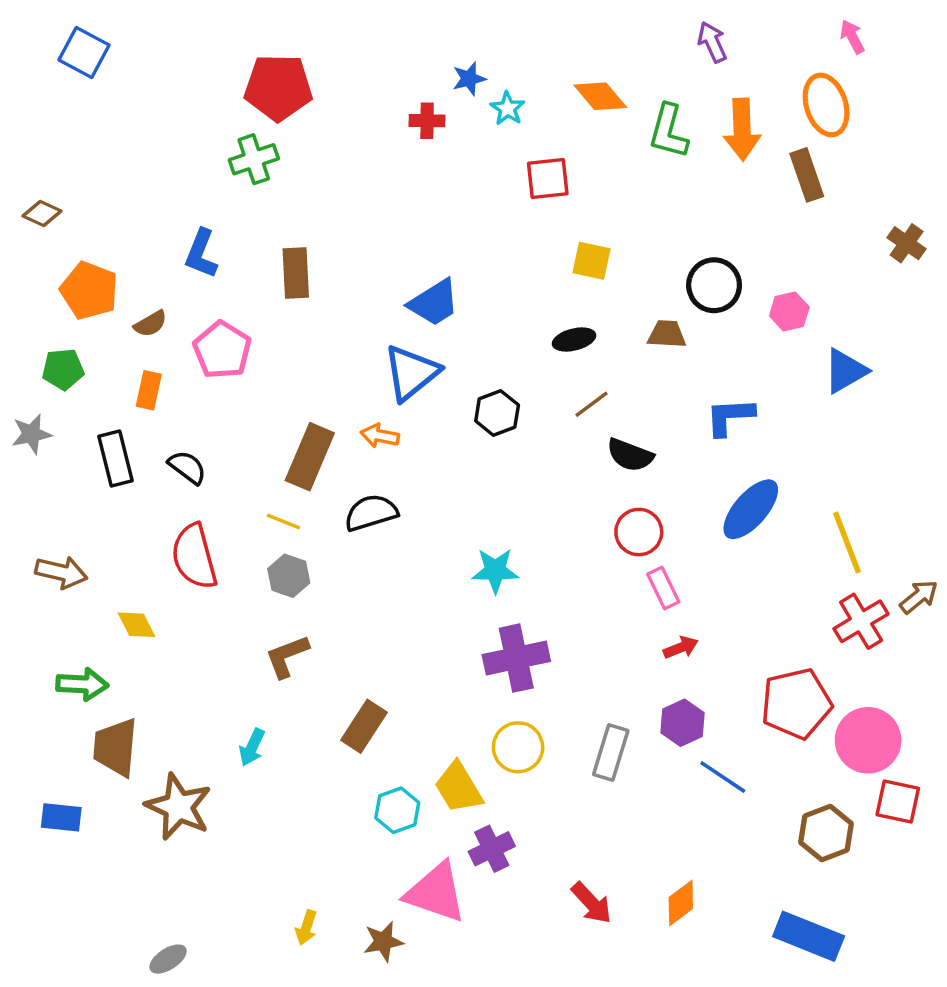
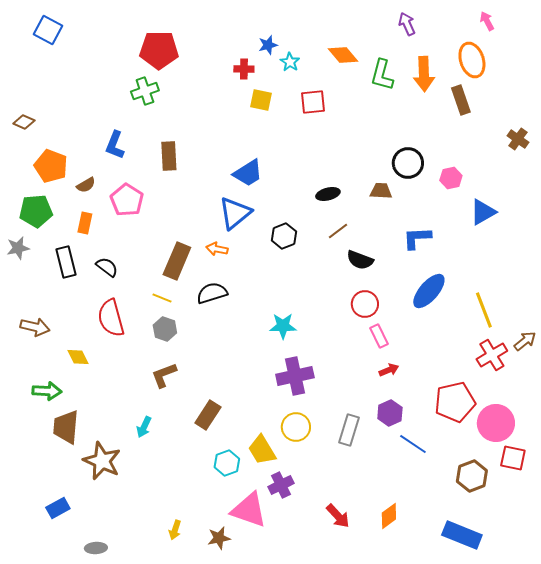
yellow square: (592, 261) -> (261, 100), moved
green pentagon: (63, 369) -> (36, 211), size x1.4
blue rectangle: (61, 817) -> (58, 508), moved, turned -35
gray ellipse: (168, 959) -> (96, 548), turned 30

